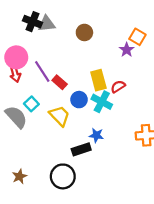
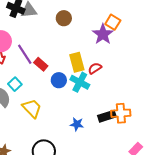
purple star: (127, 50) -> (103, 34), size x1.5
yellow trapezoid: (60, 116) -> (32, 108), moved
blue star: (96, 135) -> (77, 124), moved
black rectangle: (81, 149) -> (107, 116), moved

